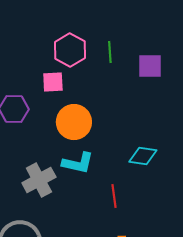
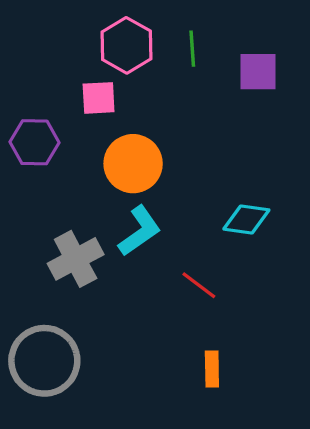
cyan L-shape: (78, 163) -> (140, 231), turned -48
red line: (114, 196) -> (199, 285), turned -45

